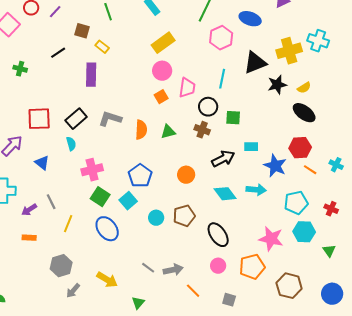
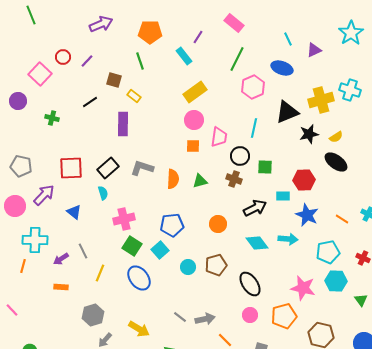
orange square: (161, 97) -> (193, 146), turned 32
red hexagon: (300, 148) -> (304, 180), moved
blue pentagon: (140, 176) -> (172, 225), turned 30

